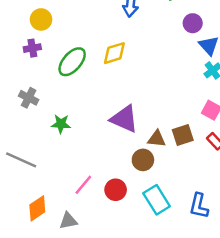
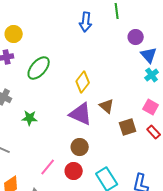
yellow diamond: (114, 53) -> (83, 82), moved, turned -35
brown triangle: (157, 139) -> (107, 106), moved, turned 35
brown circle: (143, 160) -> (80, 147), moved

